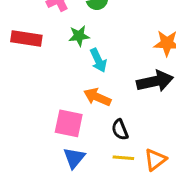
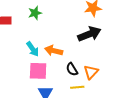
cyan arrow: (98, 60) -> (33, 49), moved
orange triangle: (155, 160) -> (91, 72), moved

